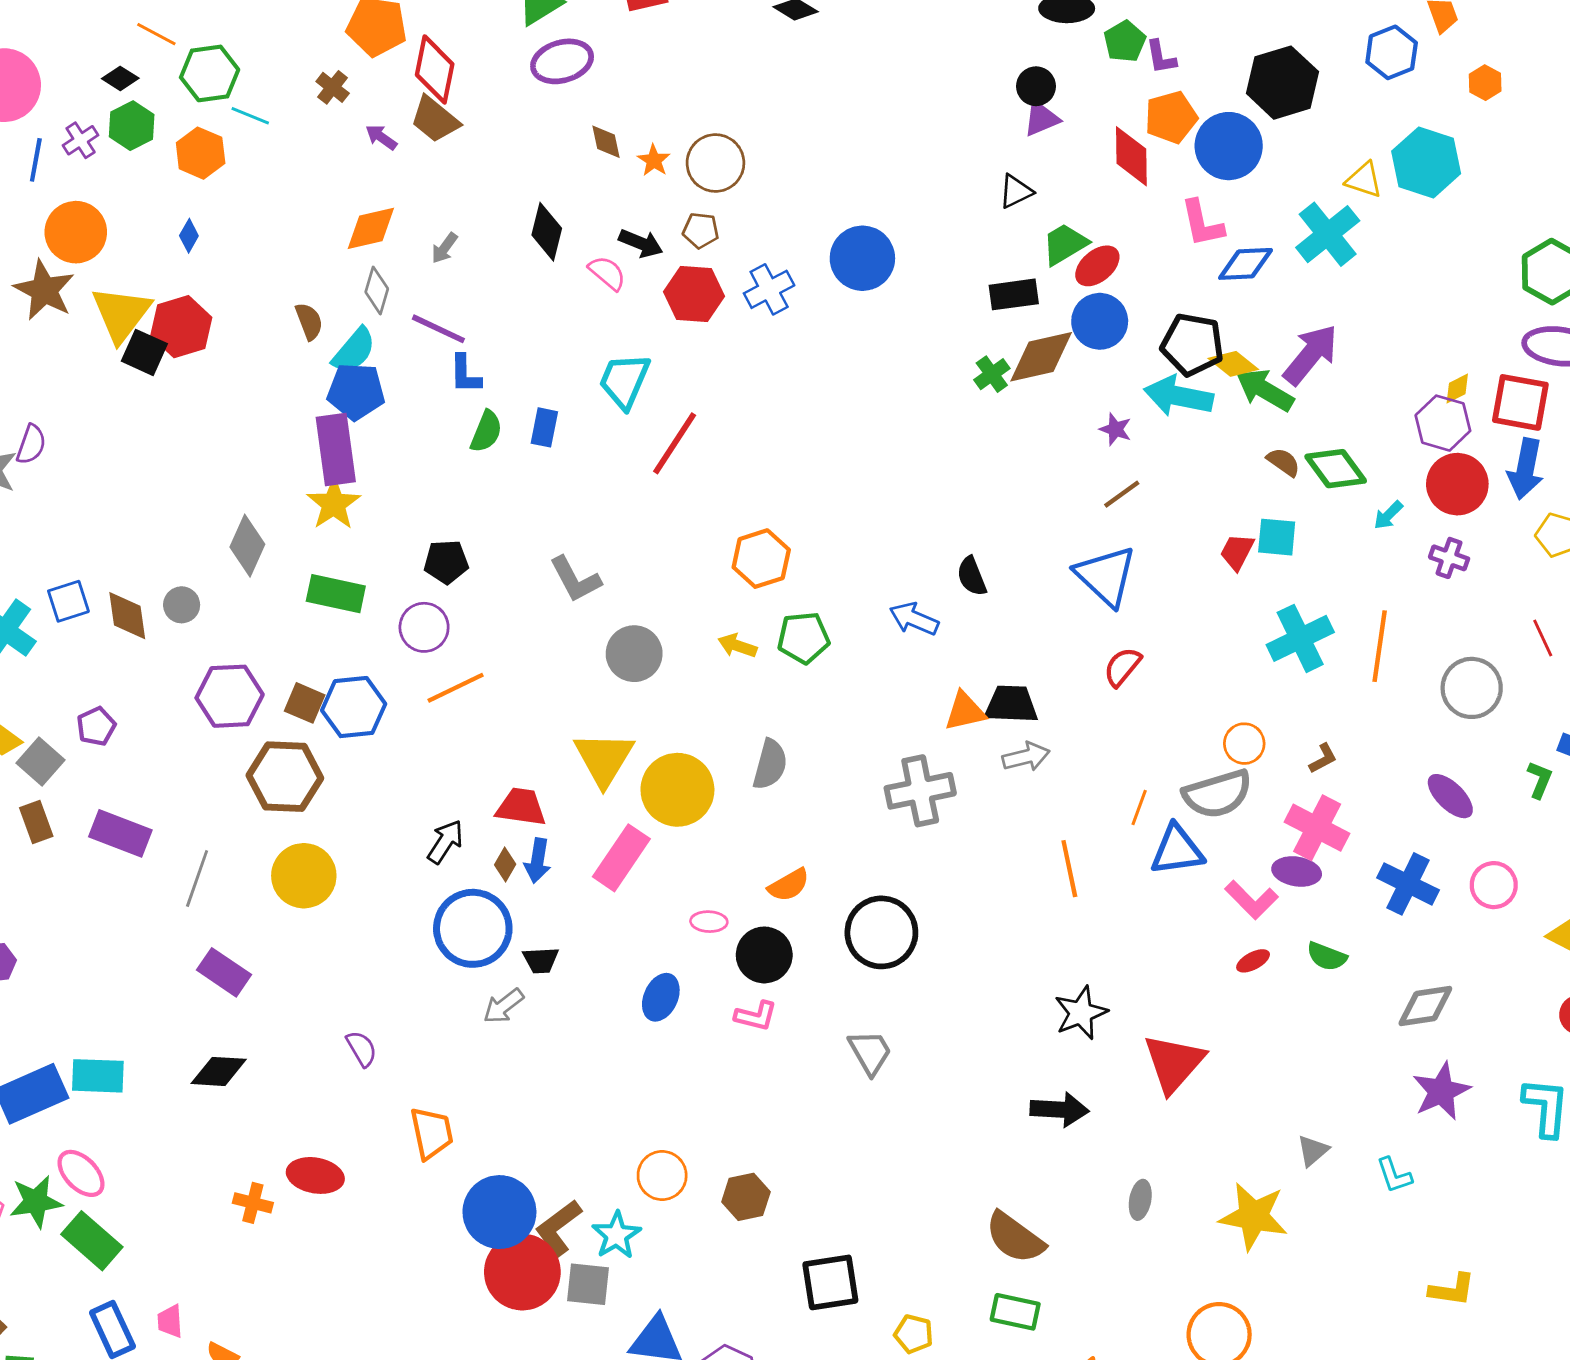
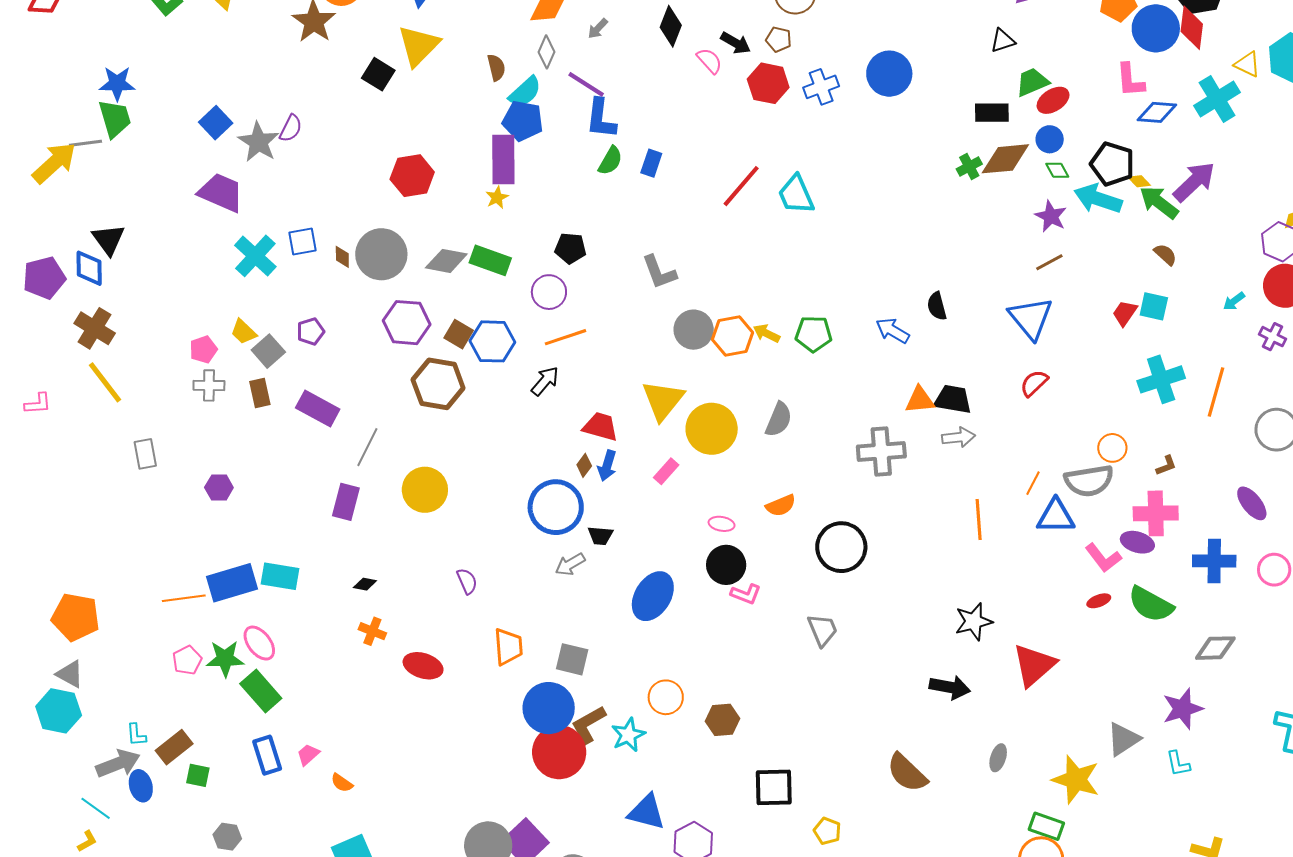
red diamond: (1131, 156) -> (1192, 28), moved
yellow triangle: (121, 314) -> (419, 46), moved
blue circle: (1100, 321) -> (1050, 139), size x0.7
red hexagon: (181, 327) -> (412, 176), moved
yellow diamond: (1233, 364) -> (1139, 181), size x0.7
blue L-shape: (465, 374) -> (601, 119), size x1.4
cyan trapezoid: (624, 381) -> (796, 195), moved, turned -54
purple star: (1115, 429) -> (1051, 216), size x1.4
green diamond: (1336, 469) -> (1057, 170), moved, size x0.6
yellow star: (334, 504) -> (497, 197), size x0.6
gray diamond: (247, 546) -> (446, 261), moved, turned 69
orange hexagon: (761, 559) -> (733, 336), moved
gray circle: (182, 605) -> (381, 254), size x2.0
brown diamond: (127, 616) -> (342, 257), size x0.6
pink cross: (1317, 828) -> (1156, 513), turned -36
black arrow: (445, 842) -> (545, 381), moved
pink rectangle: (621, 858) -> (666, 471), size x0.6
yellow circle: (304, 876) -> (425, 490), moved
blue cross: (1408, 884) -> (1214, 561), turned -33
black circle: (764, 955) -> (726, 565), moved
green semicircle: (1327, 956) -> (1151, 604), size x1.6
purple rectangle: (224, 972) -> (346, 502), moved, turned 63
blue ellipse: (661, 997) -> (653, 596), moved, size x1.5
black diamond: (219, 1071) -> (365, 584), size x0.6
purple star: (1441, 1091) -> (1183, 709), moved
gray triangle: (1313, 1151) -> (1123, 739), size x1.5
orange cross: (253, 1203) -> (372, 631), moved
gray square: (588, 1284) -> (572, 659), moved
green rectangle: (1015, 1312) -> (1046, 826), moved
pink trapezoid: (170, 1321) -> (308, 755), turned 45

